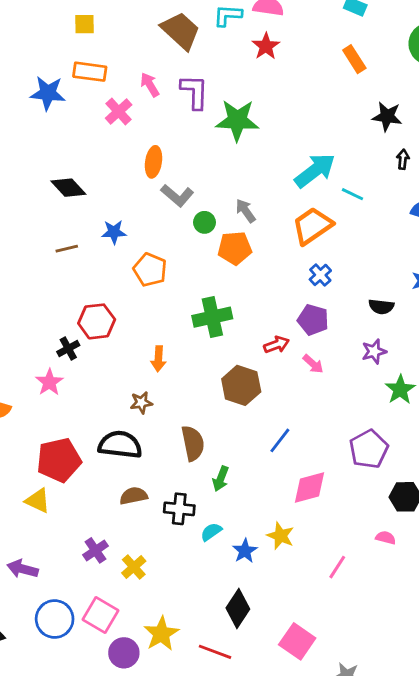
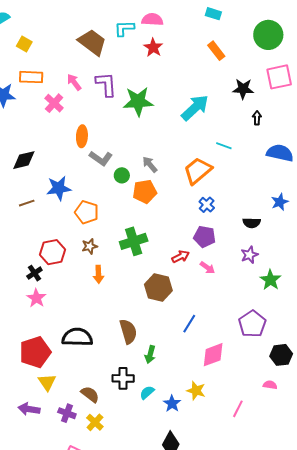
yellow square: (84, 24) -> (24, 44), turned 35
cyan arrow: (315, 171) -> (195, 108), moved
black diamond: (68, 188) -> (24, 160), turned -55
blue star: (114, 232) -> (59, 188), size x1.4
pink star: (49, 382) -> (36, 298), moved
brown star: (141, 403) -> (90, 246), moved
brown semicircle: (134, 496) -> (90, 394), moved, turned 54
yellow triangle: (38, 501) -> (47, 382), moved, turned 36
purple cross: (95, 550) -> (67, 413), turned -30
purple arrow: (22, 569) -> (29, 409), moved

